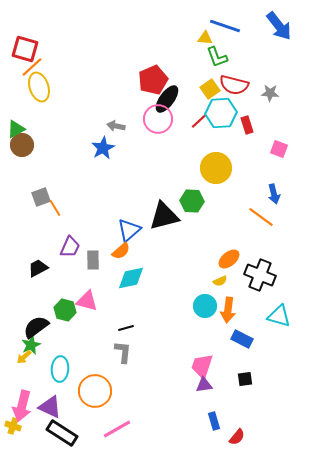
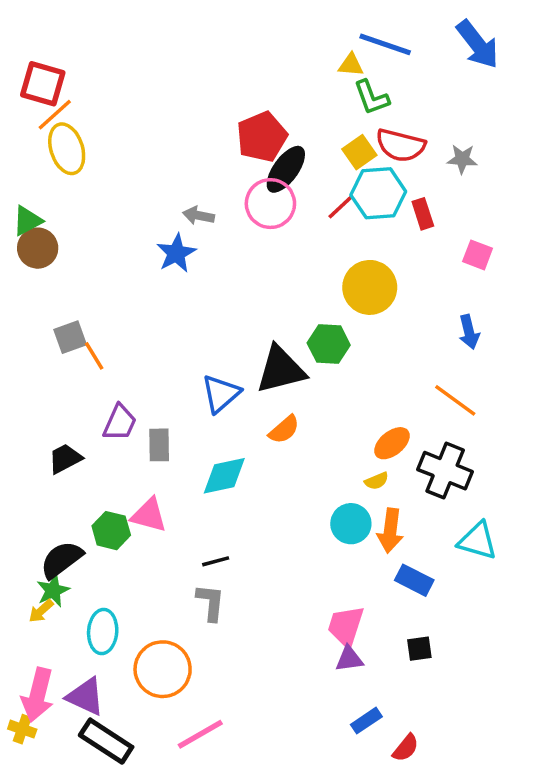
orange line: (261, 217) -> (455, 400), moved
orange semicircle: (121, 251) -> (284, 430), moved
blue rectangle: (214, 421) -> (366, 721), turned 72

